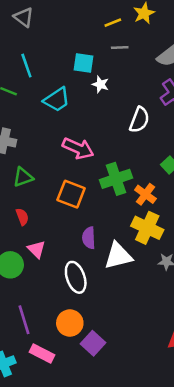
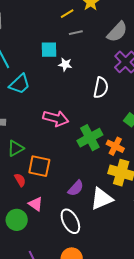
cyan trapezoid: (57, 100) -> (20, 84), moved
orange square: (71, 194) -> (39, 166), moved
purple semicircle: (89, 238) -> (76, 188), turned -126

